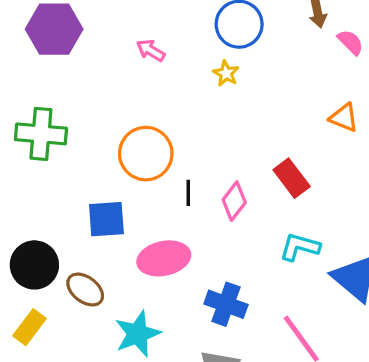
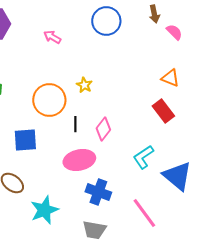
yellow star: (226, 73) -> (84, 85), moved
red rectangle: (292, 178) -> (163, 111), moved
cyan L-shape: (300, 247) -> (143, 157), turned -50
pink ellipse: (164, 258) -> (79, 160), moved

